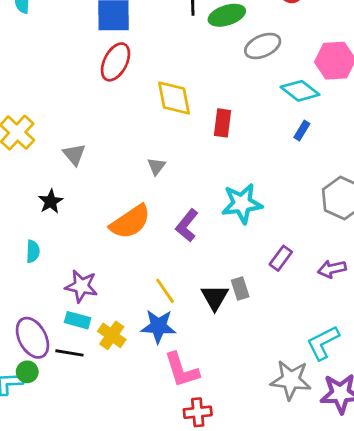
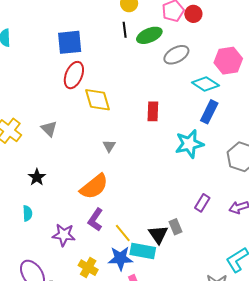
yellow diamond: (174, 98) -> (97, 100), moved
blue rectangle: (302, 130) -> (209, 112), size x1.6
gray triangle: (74, 155) -> (49, 129), moved
cyan star: (242, 203) -> (189, 144), moved
purple L-shape: (187, 225) -> (95, 220), moved
cyan rectangle: (78, 320) -> (143, 251), moved, size x1.4

